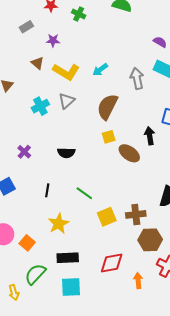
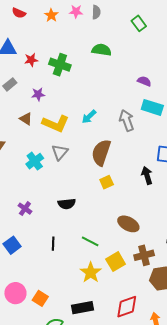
green cross: (79, 14) -> (60, 65), size x1.5
brown ellipse: (129, 153) -> (128, 224), moved
yellow star: (59, 224) -> (91, 272), moved

